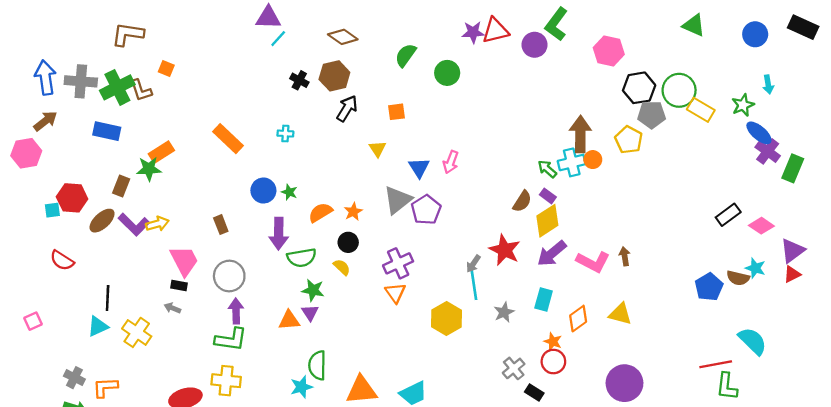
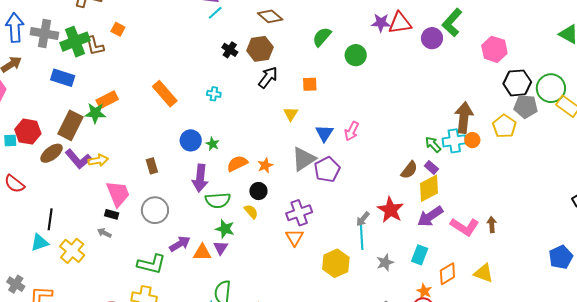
brown rectangle: (121, 186) -> (70, 125), size x1.6
purple arrow: (236, 311) -> (180, 244), moved, turned 55

